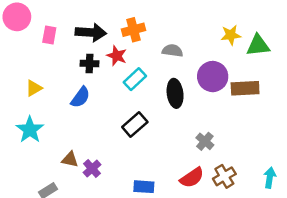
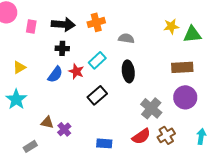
red star: (117, 56) -> (76, 71), moved
purple circle: (213, 77) -> (185, 97), moved
gray cross: (205, 141) -> (151, 108), size x1.5

